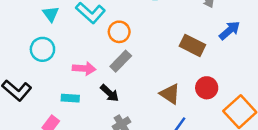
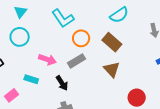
cyan triangle: (51, 14) -> (20, 12), moved
brown rectangle: (192, 45) -> (112, 42), moved
brown triangle: (170, 94) -> (112, 69), moved

